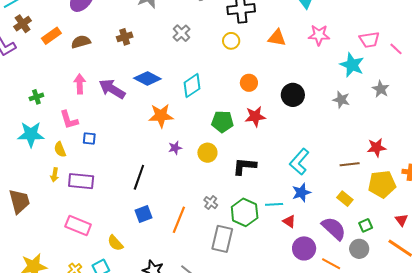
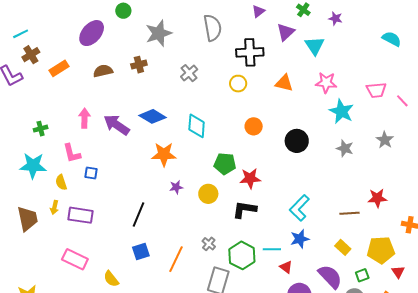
brown cross: (125, 37) -> (139, 65), moved
brown semicircle: (81, 42) -> (103, 71), moved
cyan star: (352, 65) -> (341, 111), moved
cyan diamond: (192, 86) -> (197, 126), turned -55
red star: (255, 116) -> (250, 178), moved
yellow pentagon: (382, 184) -> (381, 250), moved
brown trapezoid: (19, 201) -> (28, 219), moved

